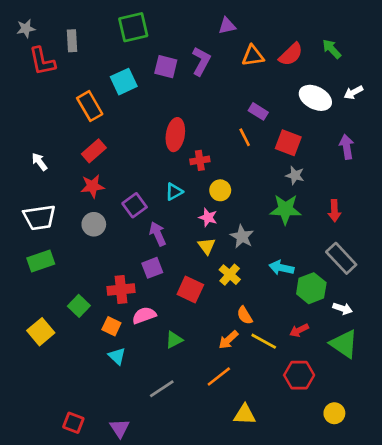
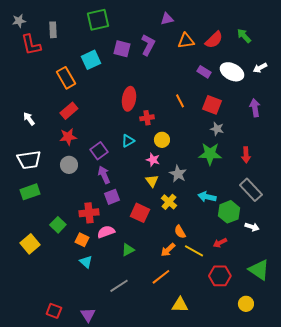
purple rectangle: (258, 111) -> (204, 72), moved
purple arrow: (158, 234) -> (104, 175), moved
green triangle: (344, 344) -> (259, 270), moved

